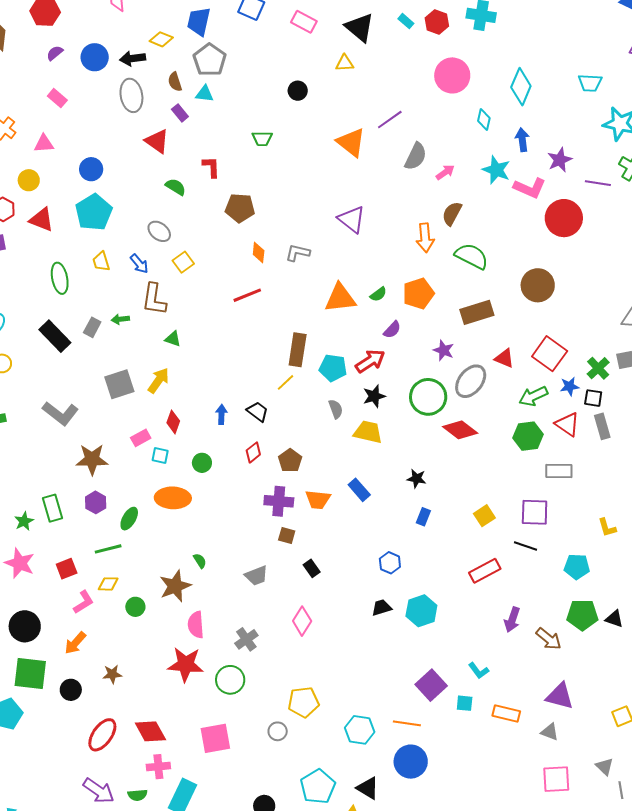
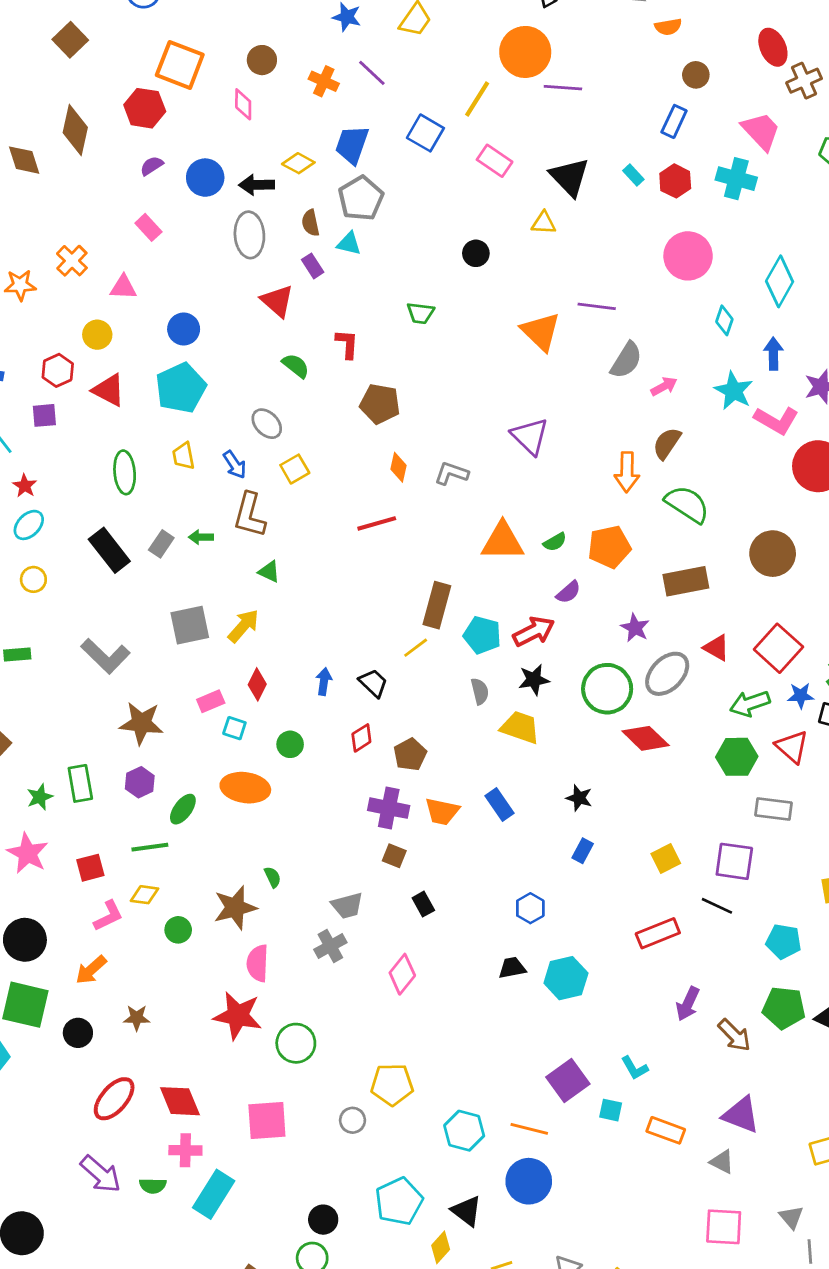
purple line: (390, 120) -> (597, 306), turned 36
gray cross: (246, 639) -> (330, 946), moved

